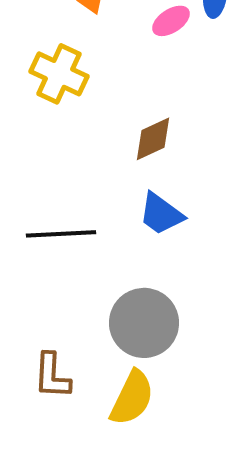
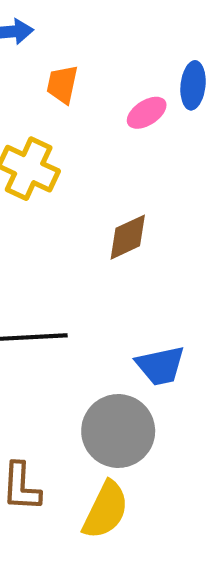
blue trapezoid: (161, 214) -> (160, 366), moved, turned -48

